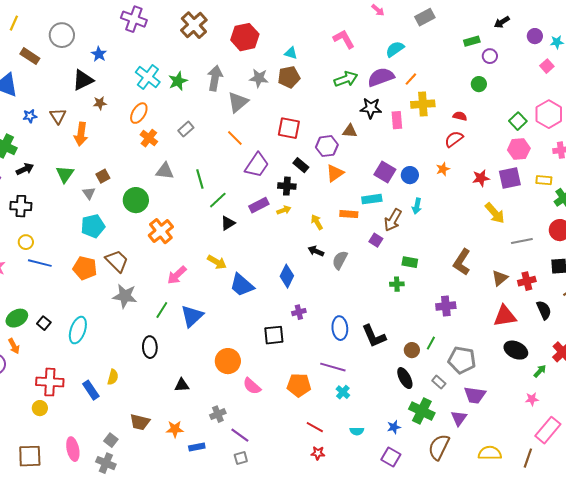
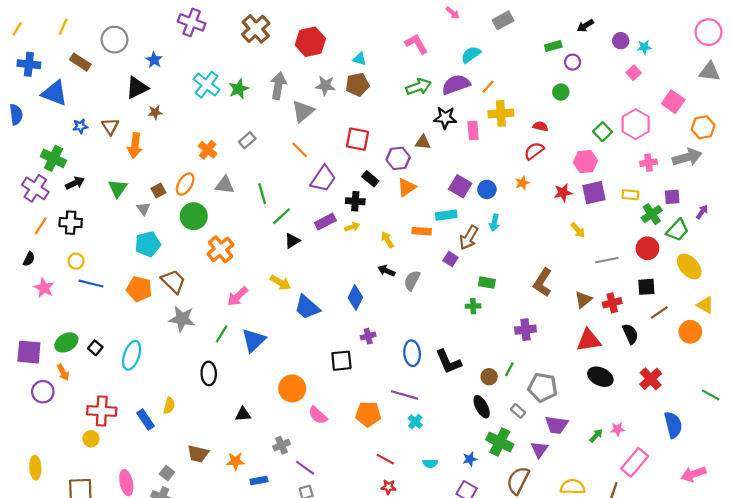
orange ellipse: (139, 113) -> (185, 184), moved
pink hexagon: (519, 149) -> (585, 162), moved
yellow arrow: (495, 213) -> (578, 230), size x0.7
green arrow: (540, 371) -> (596, 436), moved

